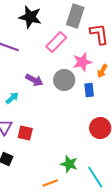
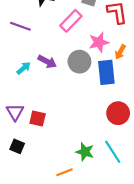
blue rectangle: (89, 90) -> (106, 72), size x1.6
cyan arrow: (12, 98) -> (24, 68), moved
cyan line: (95, 177) -> (113, 152), moved

